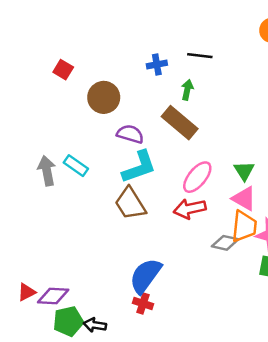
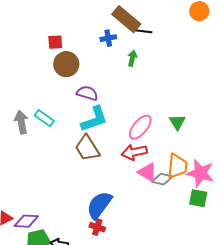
red square: (63, 70) -> (55, 42), moved, turned -35
brown rectangle: (180, 123) -> (126, 19), moved
pink triangle: (244, 199) -> (147, 172), moved

